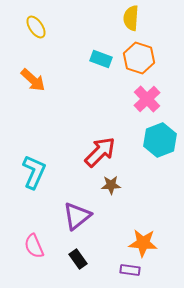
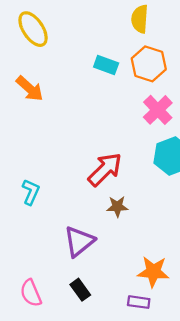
yellow ellipse: (36, 27) -> (33, 29), size x1.4
cyan L-shape: (34, 172) -> (31, 192), size x0.7
pink semicircle: (34, 246) -> (31, 293), moved

